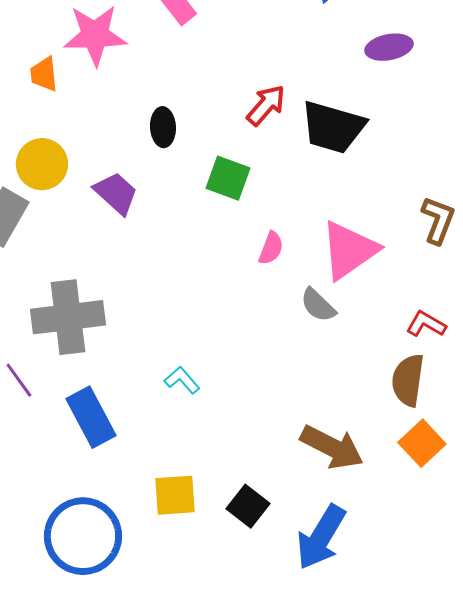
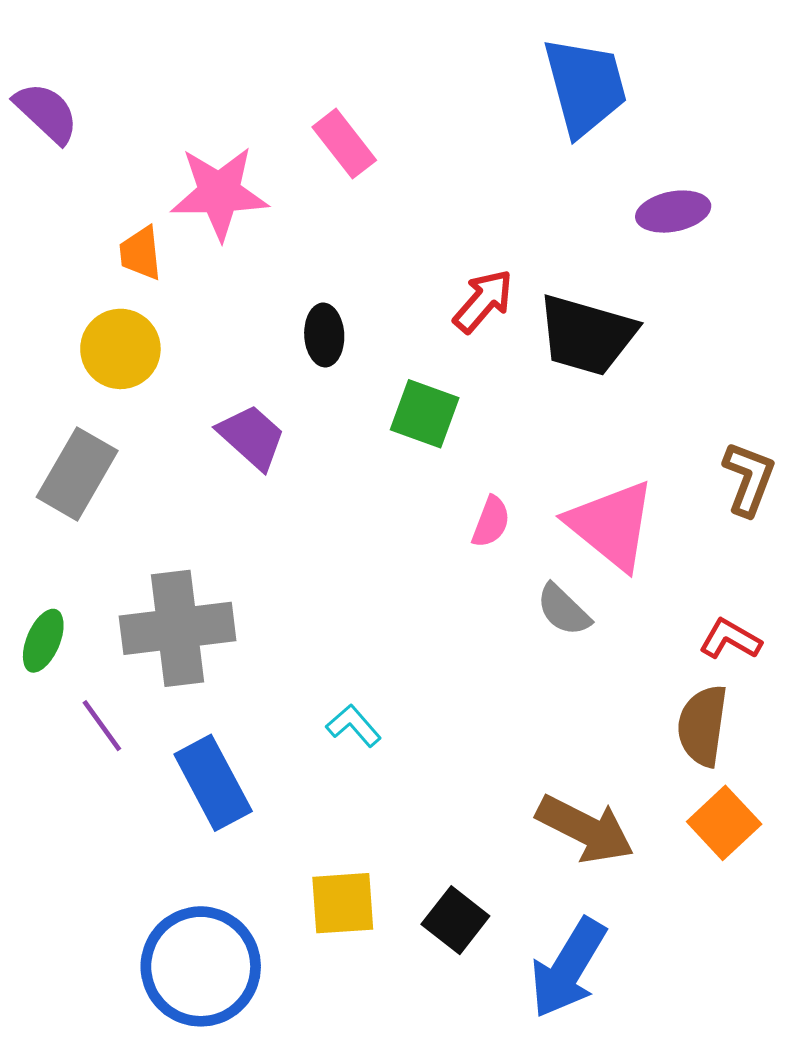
yellow circle: (42, 164) -> (120, 349), moved
pink triangle: (349, 250) -> (611, 525), turned -46

